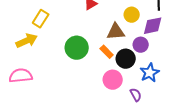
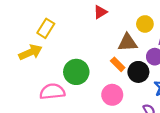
green circle: (77, 48) -> (76, 72), moved
pink semicircle: (21, 76) -> (52, 92), moved
pink circle: (113, 80) -> (112, 95), moved

